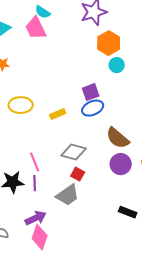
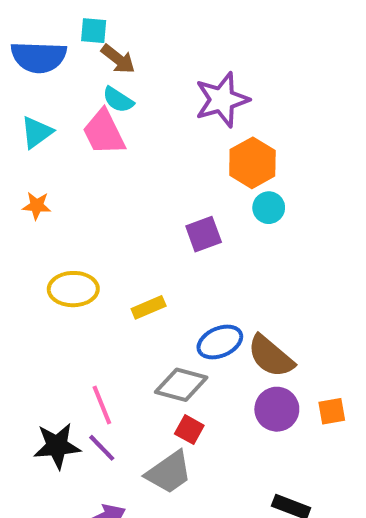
purple square: (91, 92) -> (204, 234), moved
blue ellipse: (93, 108) -> (220, 342), moved
purple line: (35, 183) -> (102, 448), turned -42

